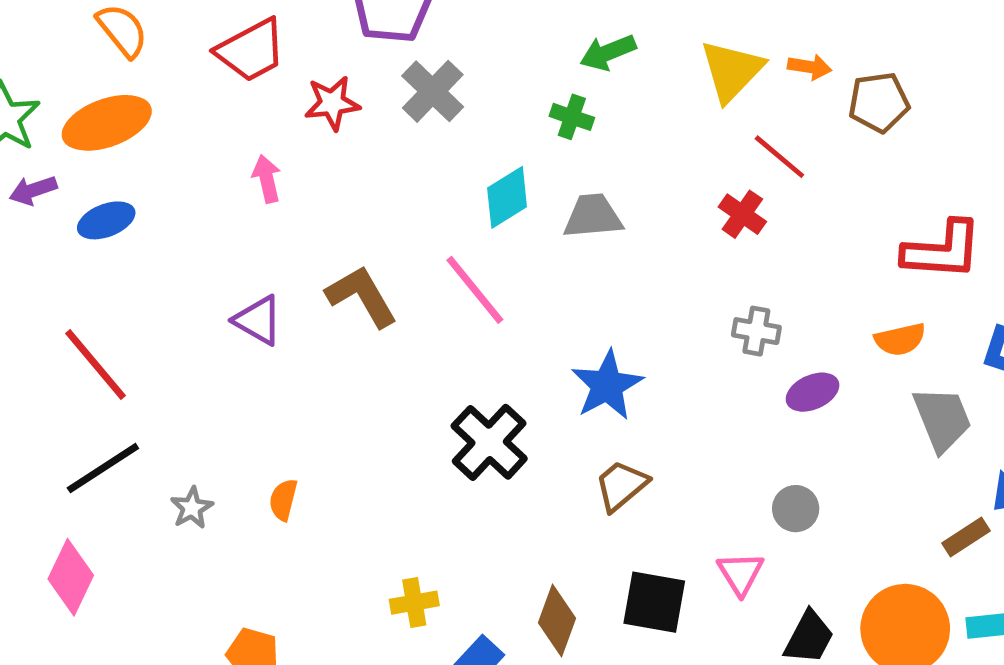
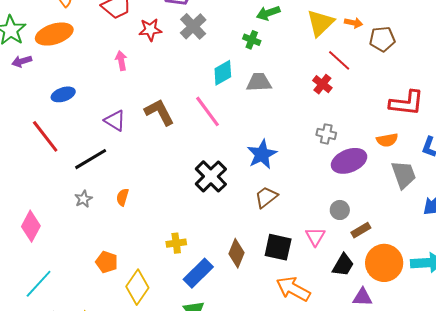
blue ellipse: (106, 220) -> (63, 94), moved
purple ellipse: (813, 392) -> (349, 161), size x1.6
black line: (103, 468) -> (91, 159), moved
brown rectangle: (966, 537) -> (361, 230), moved

